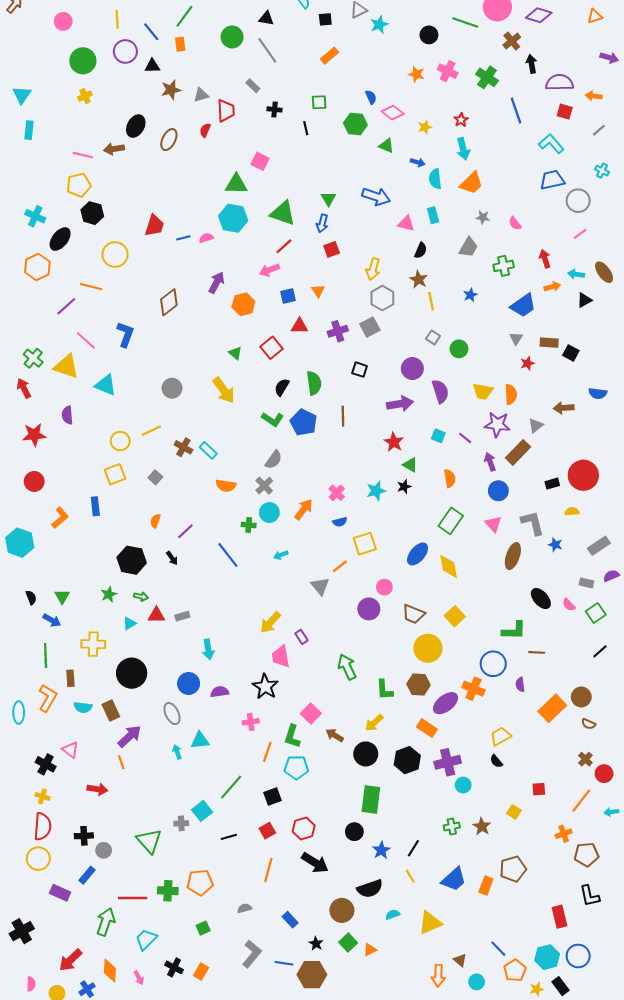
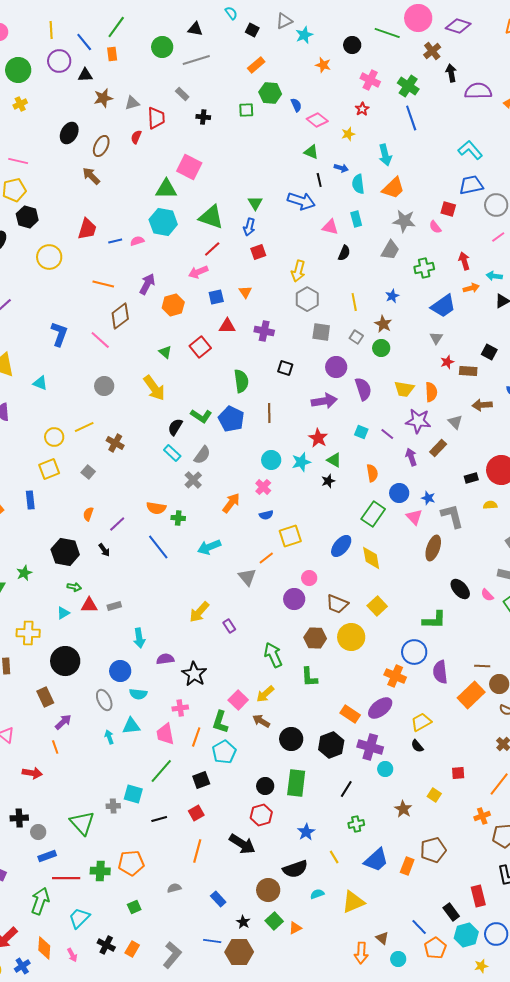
black square: (325, 19) -> (252, 30), turned 32
gray line: (267, 50) -> (196, 60), turned -72
orange star: (417, 74) -> (323, 65), moved
blue line: (516, 111) -> (411, 118), moved
red square: (565, 112) -> (448, 209), moved
red star: (461, 120) -> (362, 109), moved
green hexagon: (355, 124) -> (270, 93), moved
black line: (306, 128) -> (319, 180), moved
brown arrow: (114, 149) -> (91, 176), moved, turned 54
pink square: (260, 161) -> (189, 167), size x1.4
gray star: (483, 217) -> (404, 221), size x1.6
brown star: (419, 279) -> (383, 324), moved
orange line: (91, 287) -> (103, 284), moved
brown diamond: (169, 302) -> (120, 316), moved
gray square: (370, 327) -> (321, 332), moved, turned 36
purple cross: (338, 331) -> (264, 331), turned 30
pink line: (86, 341) -> (100, 340), moved
brown rectangle: (549, 343) -> (468, 371), moved
cyan triangle: (106, 385) -> (40, 383), size x0.7
black semicircle: (282, 387) -> (175, 427), moved
gray triangle: (536, 426) -> (455, 422), turned -35
cyan rectangle: (208, 450) -> (172, 453), moved
brown rectangle: (518, 452) -> (438, 448), size x0.7
orange semicircle: (226, 486) -> (156, 508), moved
cyan star: (376, 491) -> (301, 462), moved
blue circle: (498, 491) -> (399, 493), moved
cyan circle: (269, 513) -> (271, 460), moved
blue star: (555, 545) -> (428, 498), moved
cyan arrow: (281, 555) -> (209, 547), size x1.6
green star: (109, 594) -> (24, 573), moved
brown line: (537, 652) -> (482, 666), moved
pink trapezoid: (281, 657) -> (165, 734), moved
brown hexagon: (419, 685) -> (315, 638), moved
purple semicircle: (520, 685) -> (440, 672), size x1.6
purple semicircle: (220, 692) -> (165, 659), moved
purple ellipse: (446, 703) -> (380, 708), moved
cyan semicircle: (83, 707) -> (138, 694), moved
yellow arrow: (374, 723) -> (265, 694), moved
purple arrow: (130, 736) -> (63, 722), size x0.7
purple cross: (448, 762) -> (370, 747), turned 30
cyan pentagon: (296, 767) -> (224, 752), turned -30
cyan square: (202, 811) -> (133, 794), turned -36
green cross: (452, 826) -> (356, 824), moved
red hexagon: (304, 829) -> (261, 815), moved
black circle: (354, 832) -> (265, 786), moved
black line: (413, 848) -> (346, 789), moved
blue rectangle: (87, 875) -> (47, 856), moved, turned 30
gray L-shape: (252, 954) -> (172, 955), moved
black rectangle: (561, 986) -> (451, 912), moved
yellow star: (537, 989) -> (481, 966), moved

